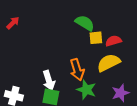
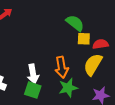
yellow semicircle: (109, 63) -> (93, 65), turned -40
green star: (86, 90) -> (68, 88), turned 30

